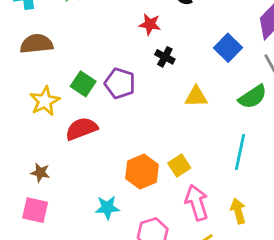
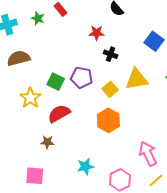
yellow triangle: (196, 97) -> (137, 79), size x1.4
yellow square: (179, 166) -> (110, 89), moved
orange hexagon: (142, 172) -> (108, 120), moved
brown star: (40, 173) -> (47, 142), moved

